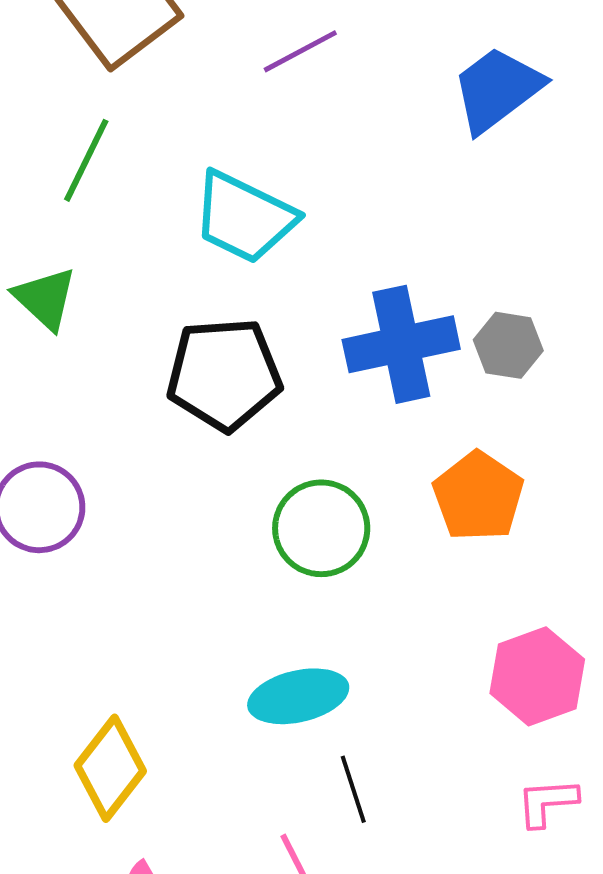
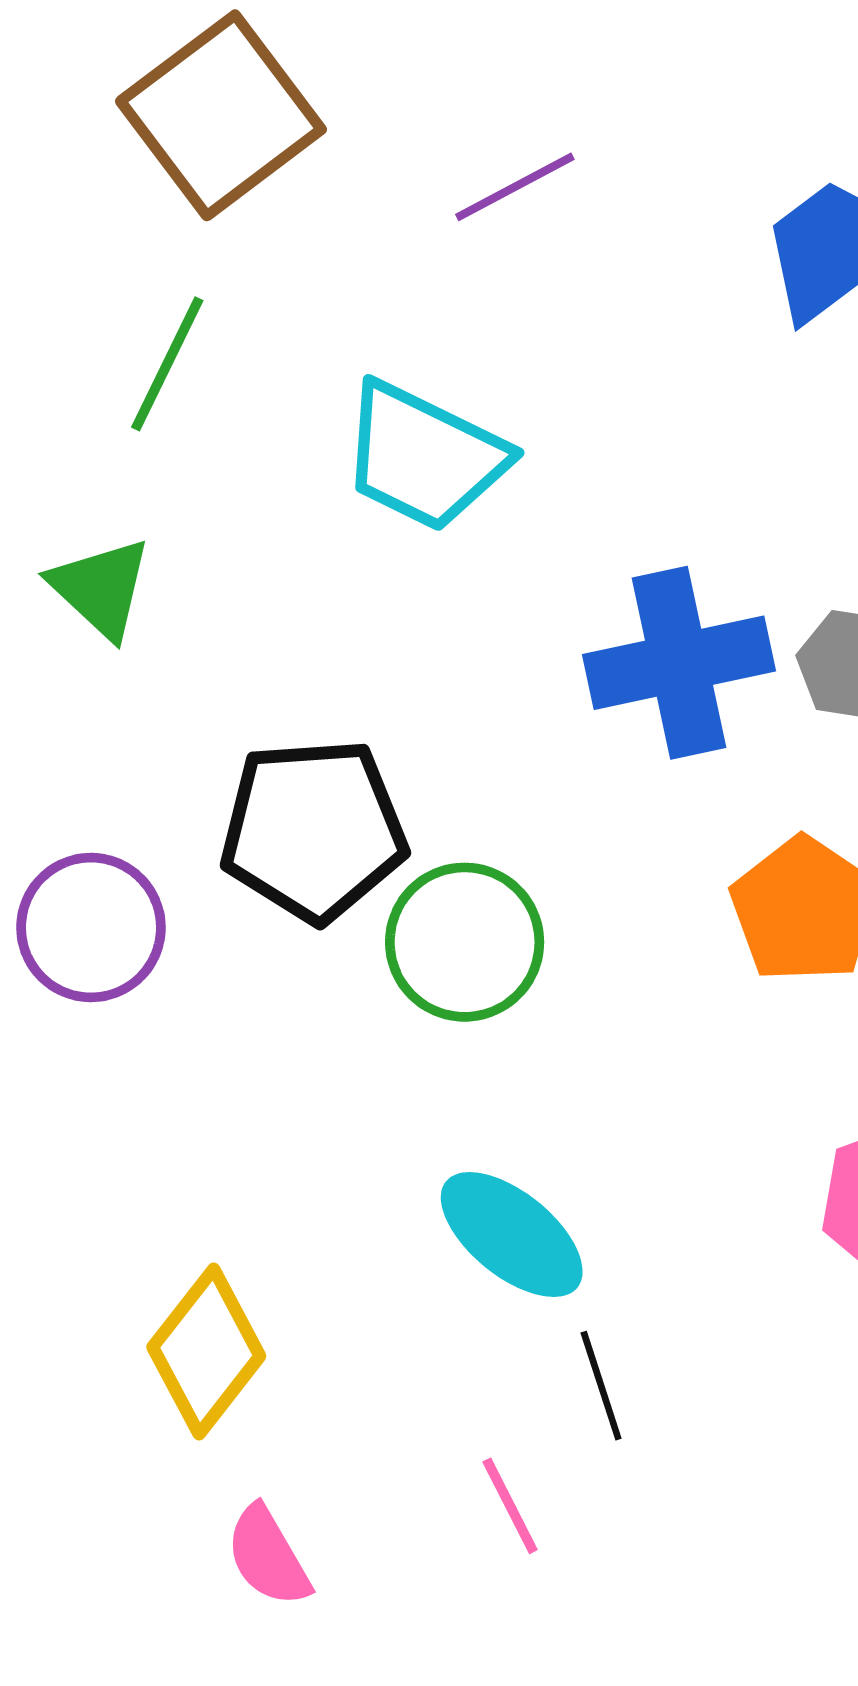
black pentagon: (224, 374) -> (314, 830), moved
green circle: (321, 528) -> (465, 942), moved
cyan ellipse: (298, 696) -> (512, 1235), turned 52

